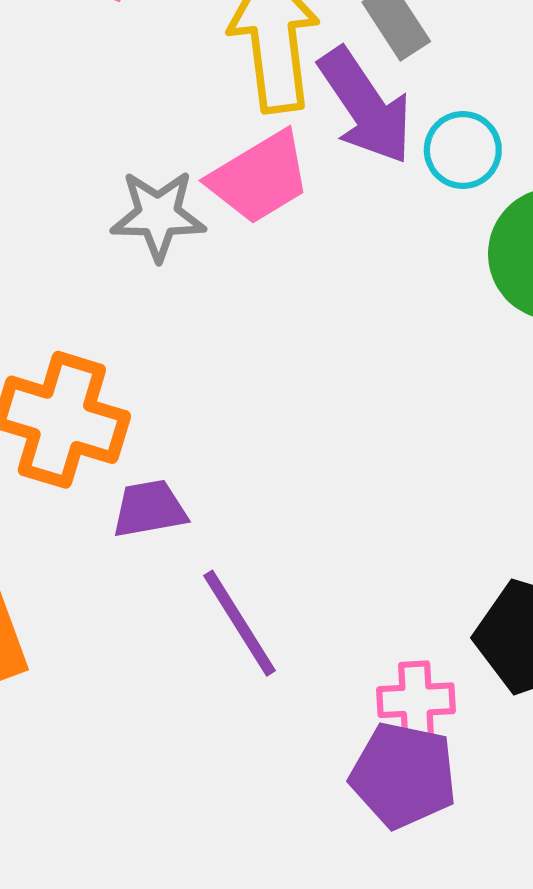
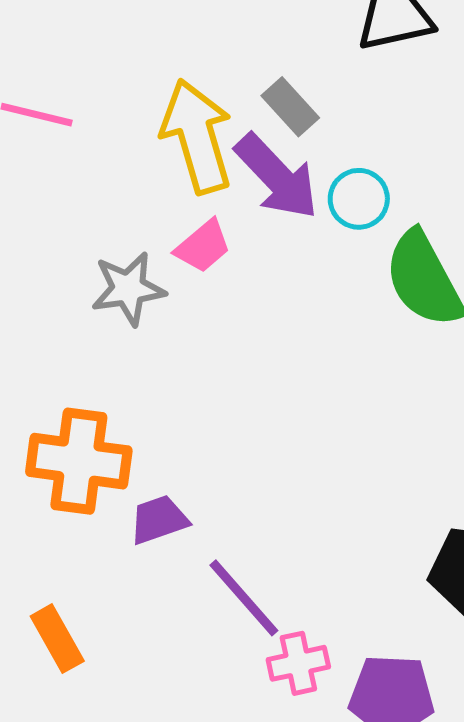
pink trapezoid: (260, 178) -> (203, 246), size x0.7
pink cross: (416, 700) -> (298, 663), moved

